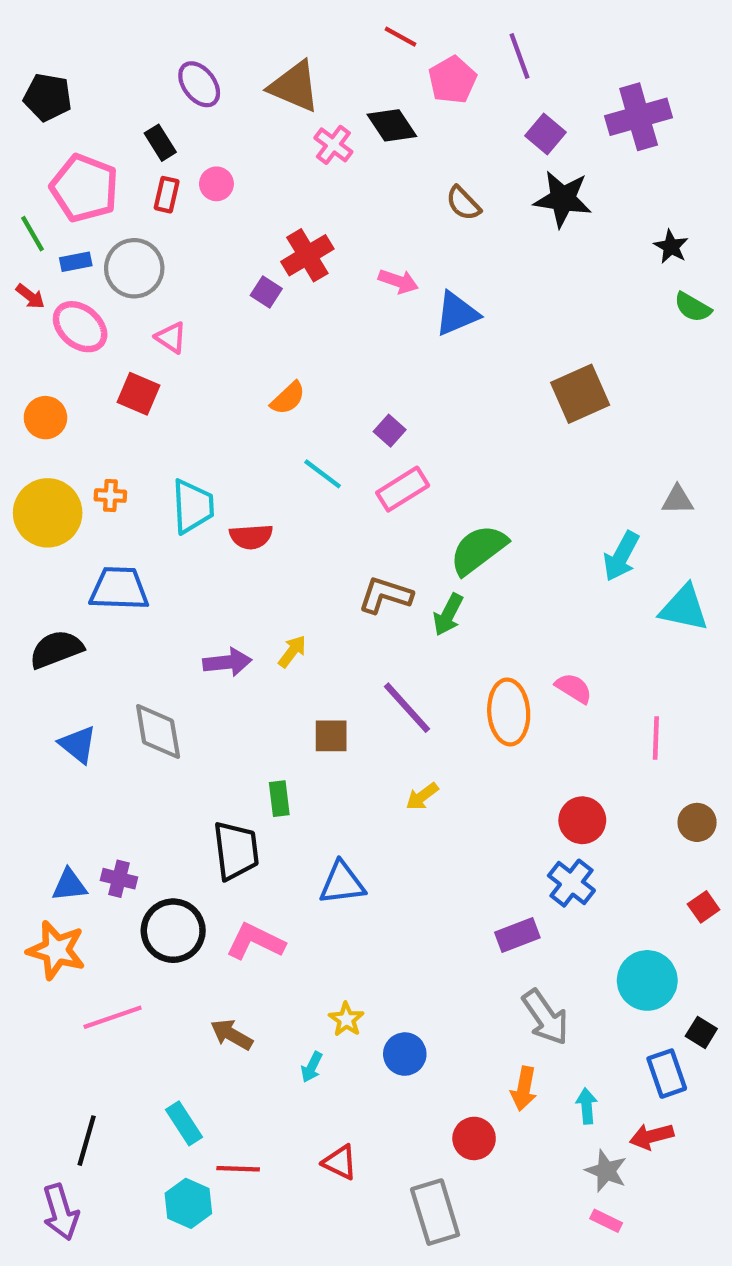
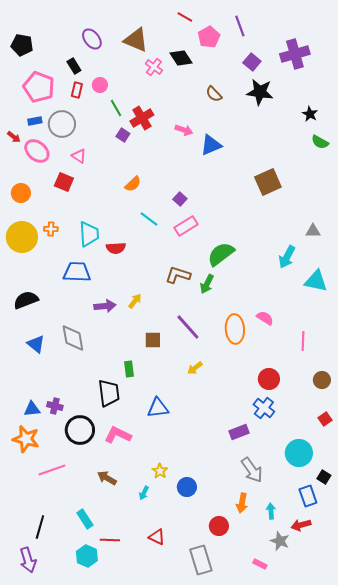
green line: (32, 234) -> (116, 108), moved
blue trapezoid: (119, 589) -> (77, 272), moved
pink rectangle: (606, 1221) -> (260, 564), moved

